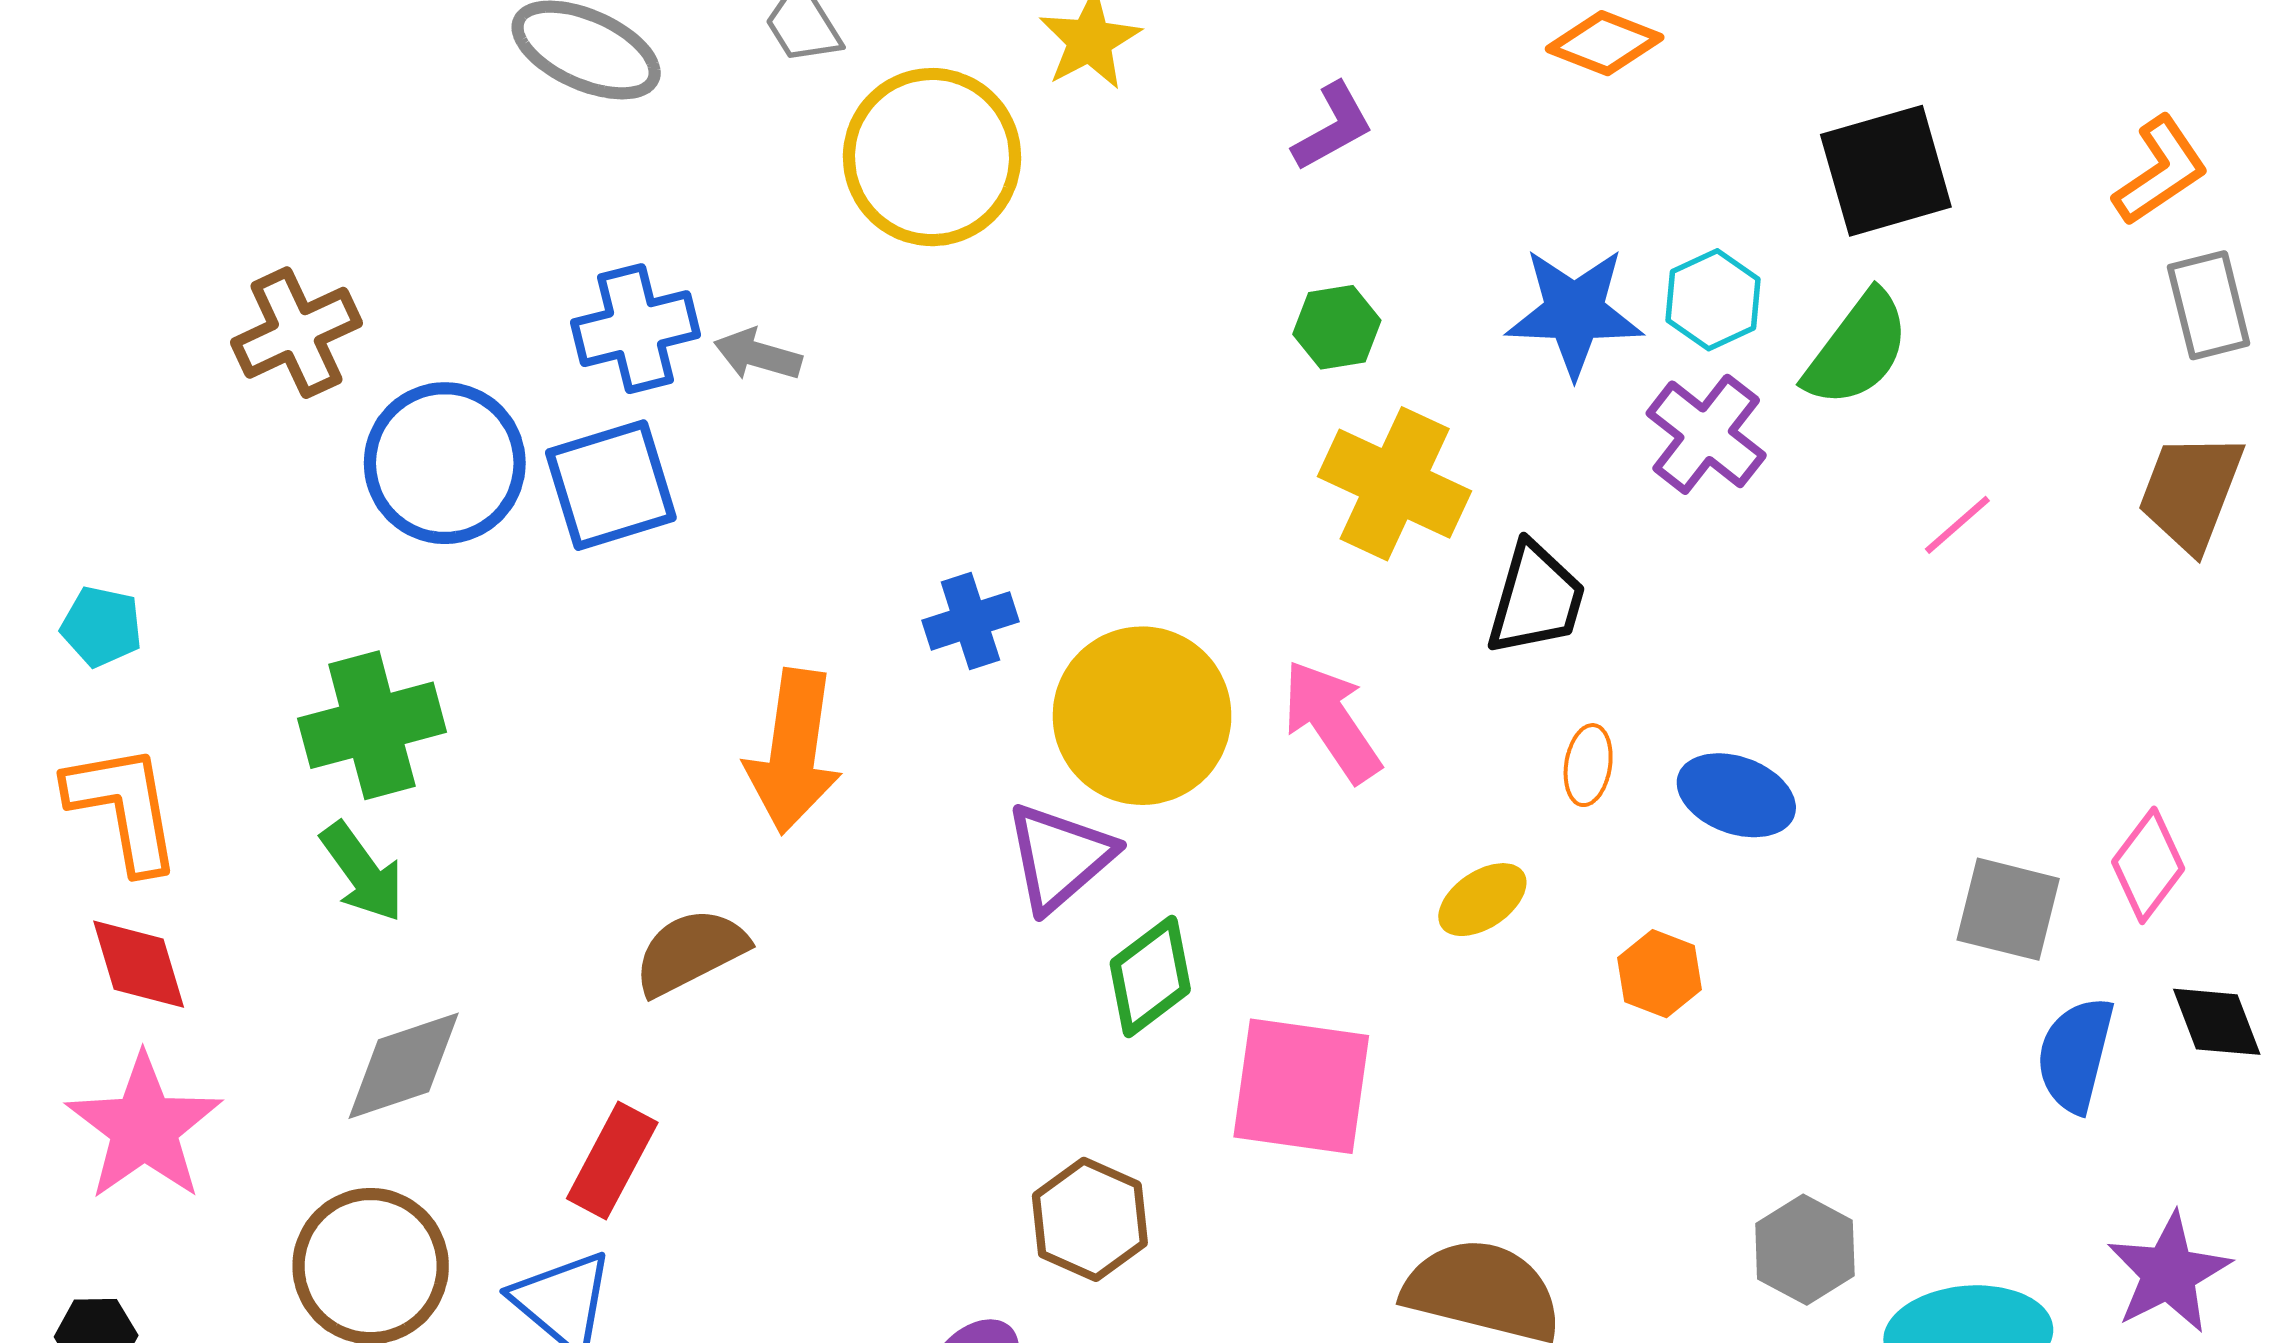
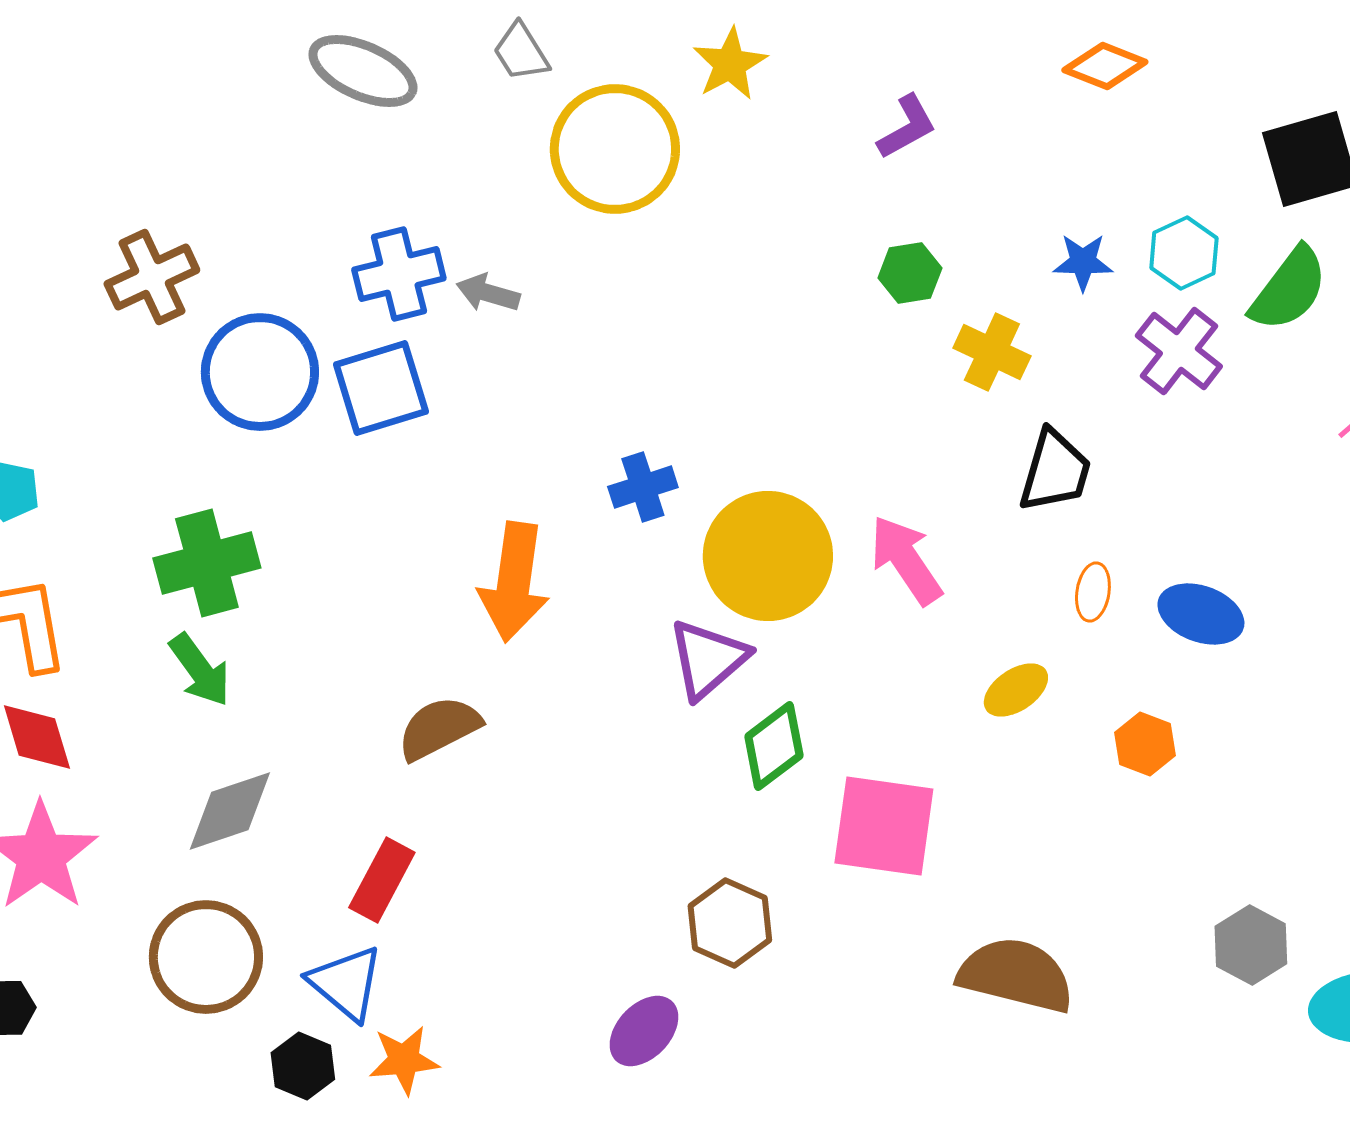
blue star: (1574, 312) -> (1083, 262), size x0.6
yellow cross: (1395, 484) -> (992, 352), moved, size x0.7

